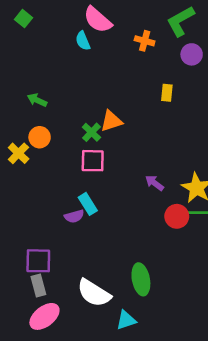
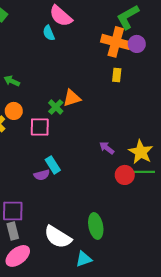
orange cross: (145, 41) -> (116, 42), moved, size x1.8
pink square: (93, 161) -> (40, 127), moved

